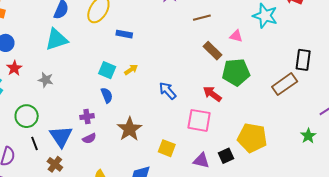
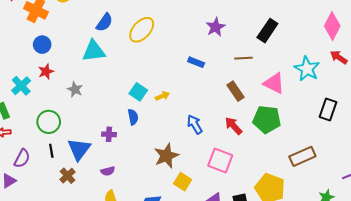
blue rectangle: (124, 34) -> (196, 62), moved
pink triangle: (236, 36) -> (274, 83), size x1.6
brown rectangle: (213, 51) -> (235, 91), moved
black rectangle: (303, 60) -> (328, 109), moved
brown rectangle: (285, 84) -> (302, 156), moved
red arrow: (212, 94) -> (233, 126), moved
brown star: (130, 129) -> (166, 156), moved
purple semicircle: (89, 138) -> (108, 171), moved

